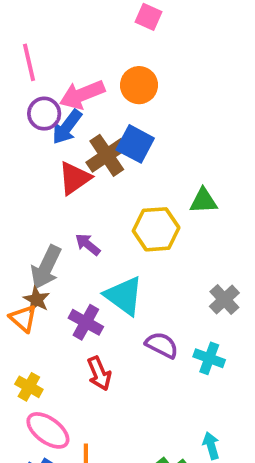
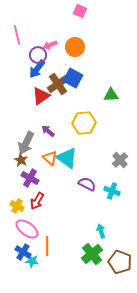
pink arrow: (82, 95) -> (50, 45), moved, size x0.6
purple circle: (44, 114) -> (38, 55), moved
green triangle: (204, 201) -> (111, 95), moved
orange triangle: (23, 318) -> (50, 158), moved
purple cross: (86, 322) -> (30, 178), moved
red arrow: (99, 374) -> (37, 201), moved, turned 54
cyan arrow: (211, 446) -> (101, 231), moved

